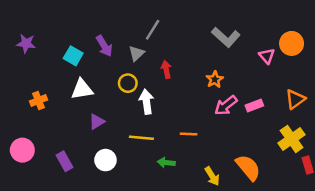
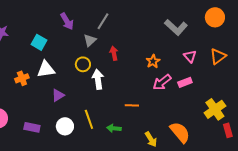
gray L-shape: (226, 37) -> (176, 27), moved
orange circle: (292, 43) -> (215, 17), moved
purple arrow: (104, 46) -> (67, 21), moved
pink triangle: (267, 56) -> (190, 56), moved
orange triangle: (295, 99) -> (218, 56), moved
orange cross: (38, 101) -> (22, 78), moved
yellow line: (141, 138) -> (89, 119), moved, turned 66
purple rectangle: (65, 161) -> (32, 127), turned -49

